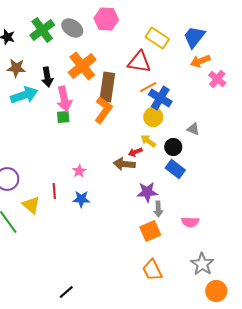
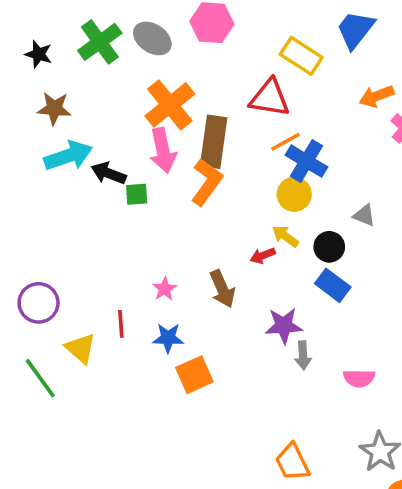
blue trapezoid: (194, 37) -> (355, 30), moved
black arrow: (47, 77) -> (109, 173), moved, turned 120
pink arrow: (64, 99) -> (163, 151), moved
brown arrow: (124, 164) -> (222, 289), moved, turned -120
orange square: (150, 231) -> (194, 375), moved

